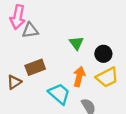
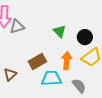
brown rectangle: (35, 67) -> (37, 62), moved
cyan trapezoid: (59, 94) -> (51, 78), turned -35

